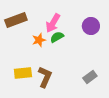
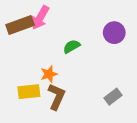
pink arrow: (53, 23) -> (40, 18), moved
orange star: (39, 40) -> (49, 74), moved

